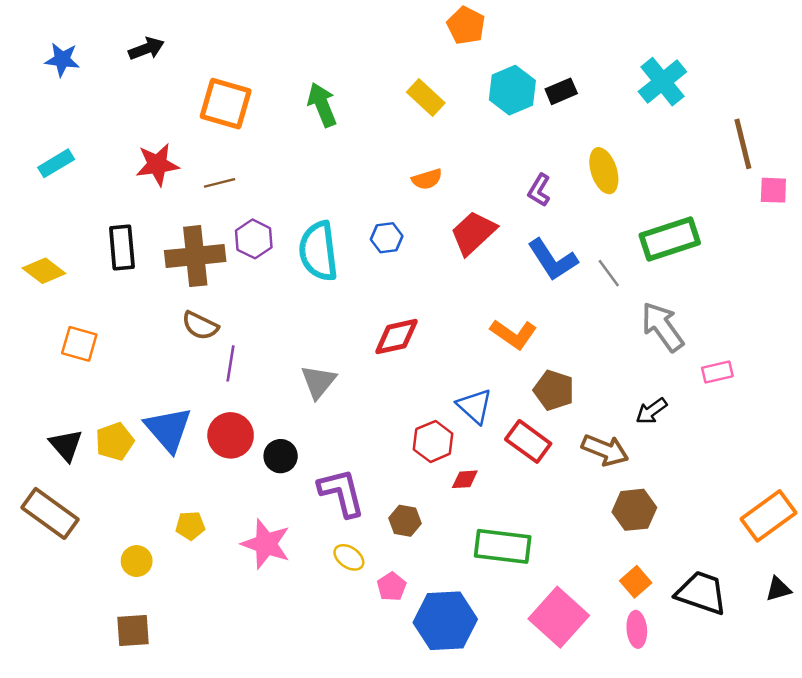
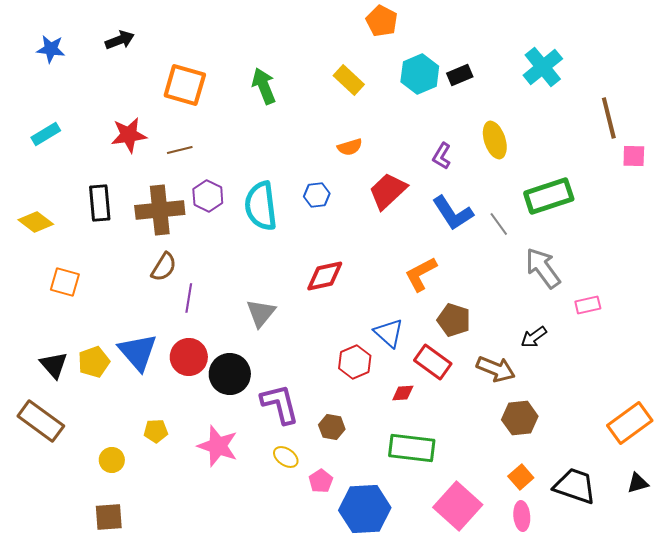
brown semicircle: (200, 326) -> (164, 267), turned -84
orange L-shape: (514, 334) -> (421, 274), turned 117
black circle: (281, 456) -> (230, 374), size x1.5
red diamond: (465, 479) -> (403, 393), moved

